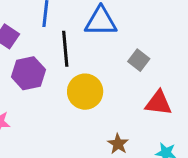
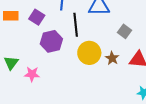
brown star: (118, 144) -> (112, 58), moved

